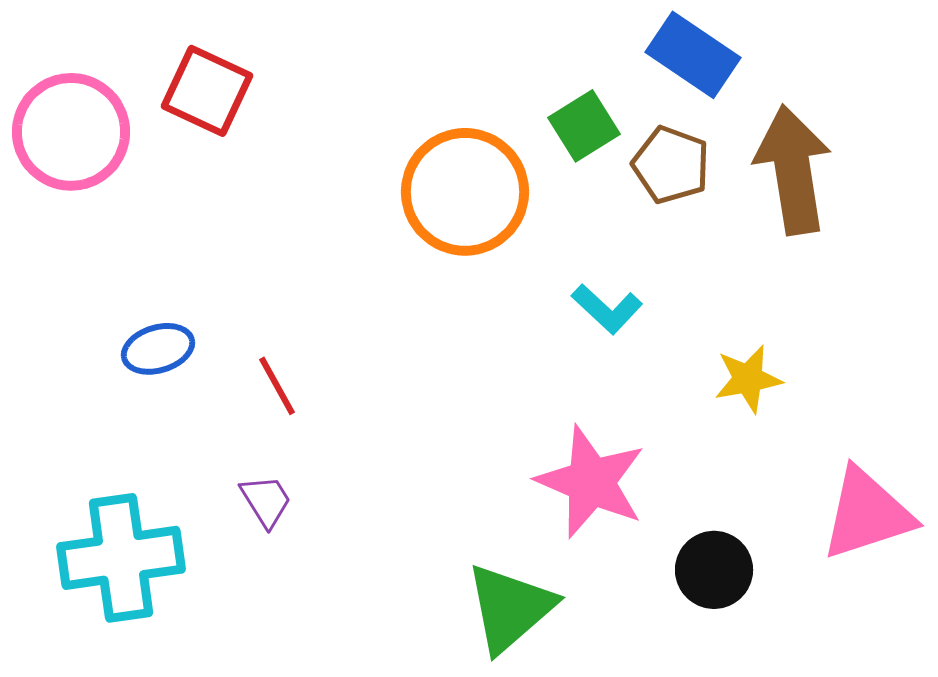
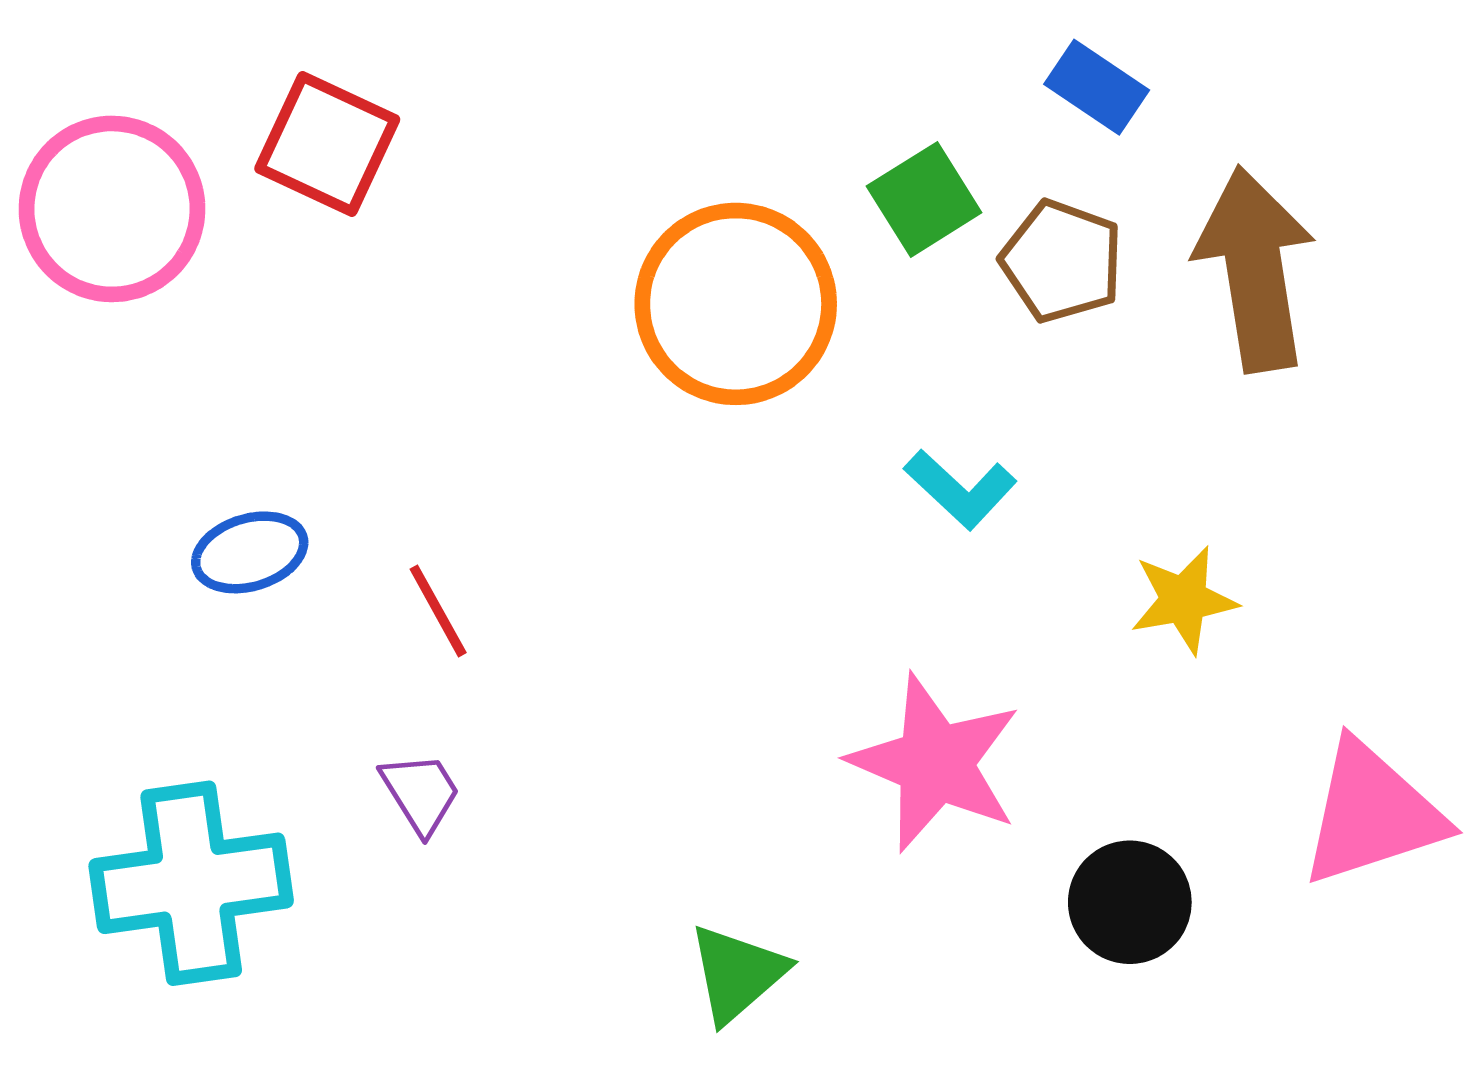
blue rectangle: (693, 55) -> (1097, 87), size x0.7
green triangle: (510, 608) -> (737, 973), moved, size x0.7

